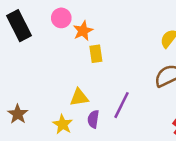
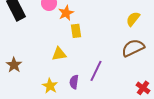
yellow triangle: (79, 97) -> (59, 54), moved
brown star: (18, 114) -> (14, 65), moved

